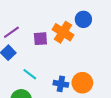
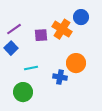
cyan line: (30, 74) -> (31, 68), turned -48
orange circle: (82, 83) -> (76, 63), moved

